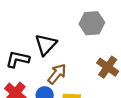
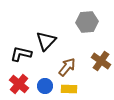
brown arrow: (57, 74) -> (67, 67), moved

